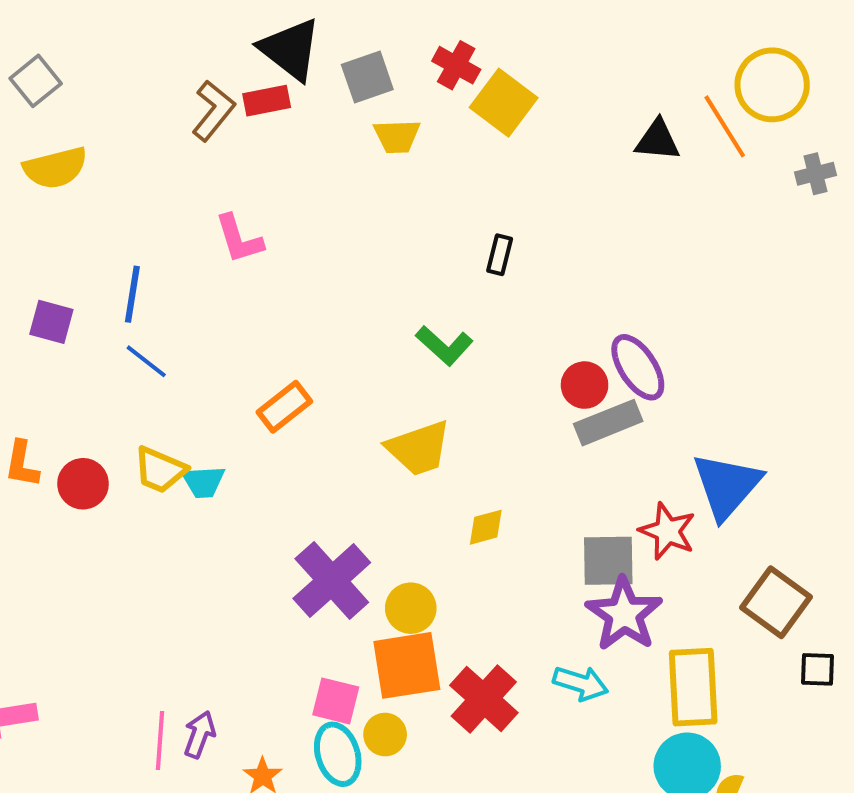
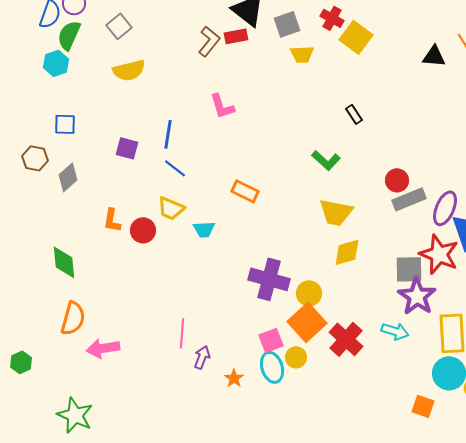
black rectangle: (500, 255) -> (354, 114), turned -48
purple ellipse: (638, 367) -> (445, 208), moved, turned 56
orange rectangle: (284, 407) -> (245, 191), turned 64
yellow trapezoid: (419, 448) -> (336, 212), moved, turned 30
yellow trapezoid: (160, 470) -> (171, 208), moved
yellow diamond: (486, 527) -> (347, 252), size x1.4
red star: (667, 531) -> (439, 254), size x1.4
purple cross: (332, 581) -> (269, 279), turned -33
orange square: (407, 665) -> (307, 322), turned -33
pink square: (336, 701) -> (271, 340), turned -35
pink line: (160, 740) -> (182, 333), moved

